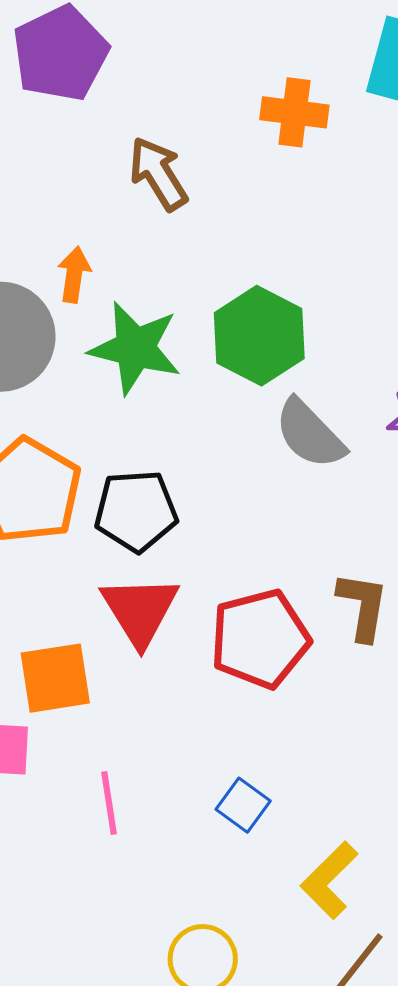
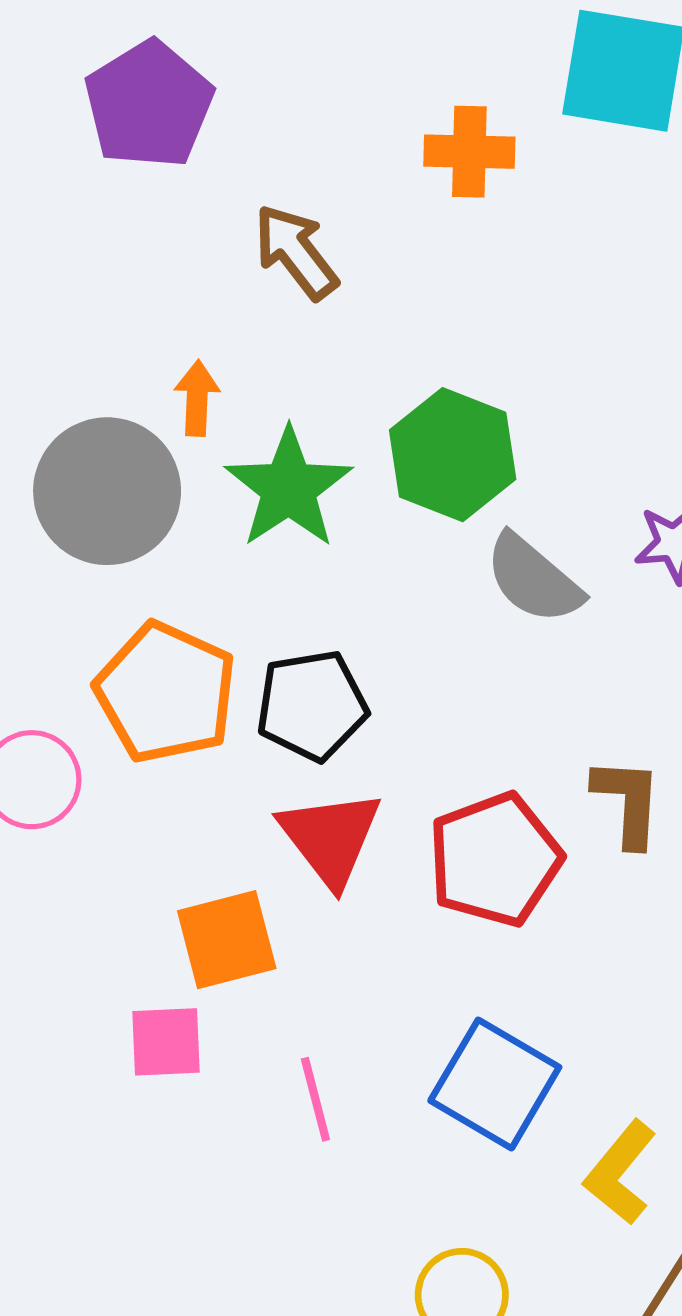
green star: (135, 348) -> (289, 488), turned 30
blue square: (243, 805) -> (495, 1084), size x1.8

